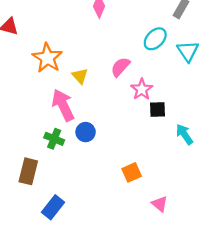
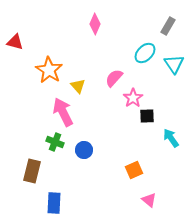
blue circle: (86, 132) -> (84, 150), moved
orange square: (132, 172) -> (134, 170), moved
blue rectangle: (53, 207) -> (54, 203), turned -35

